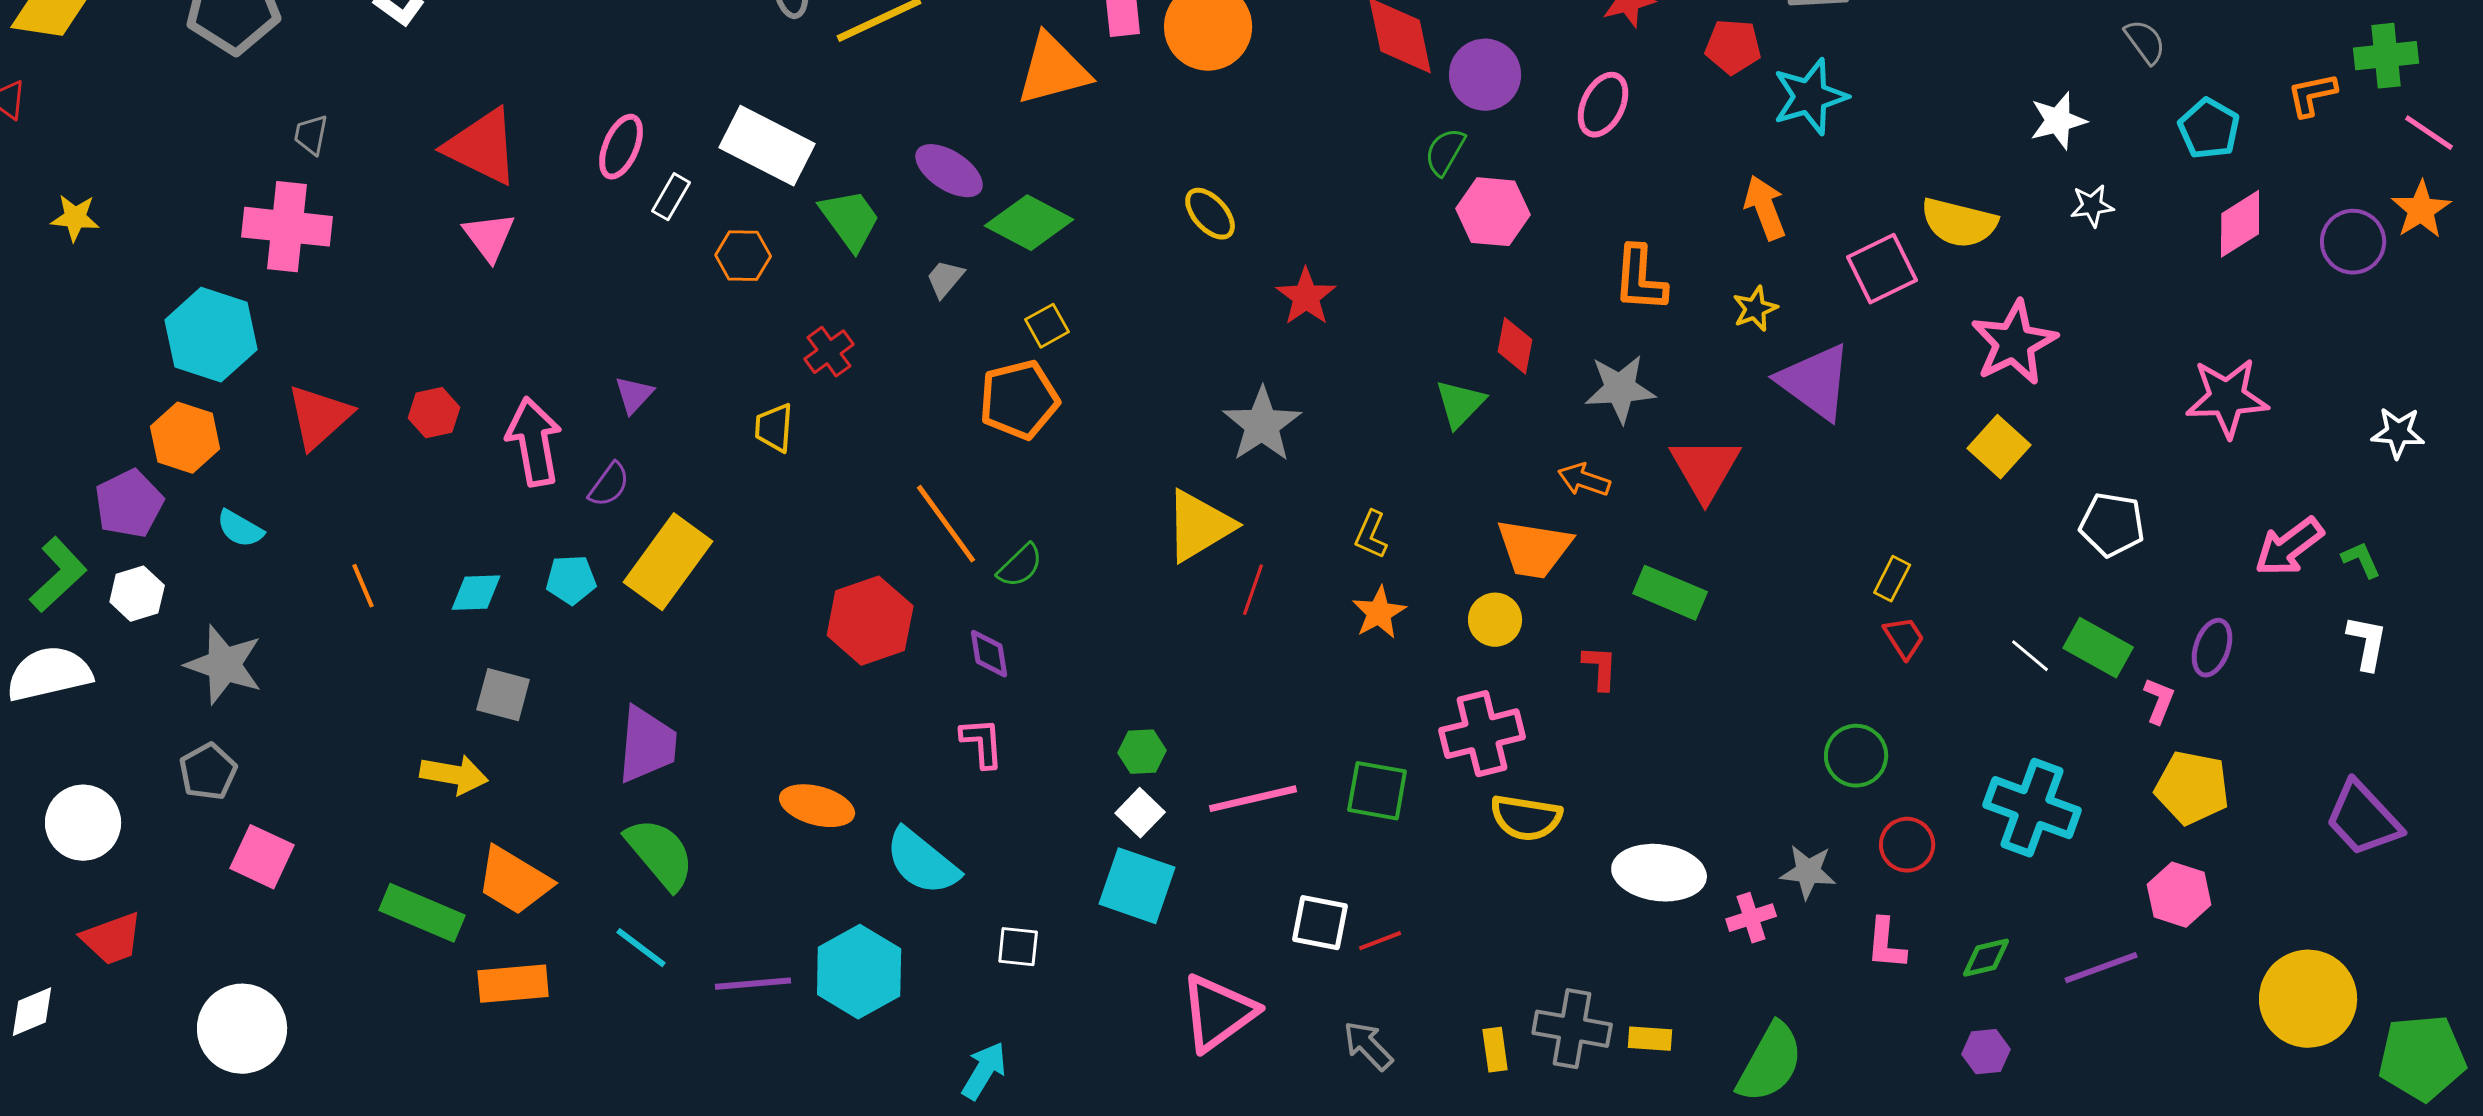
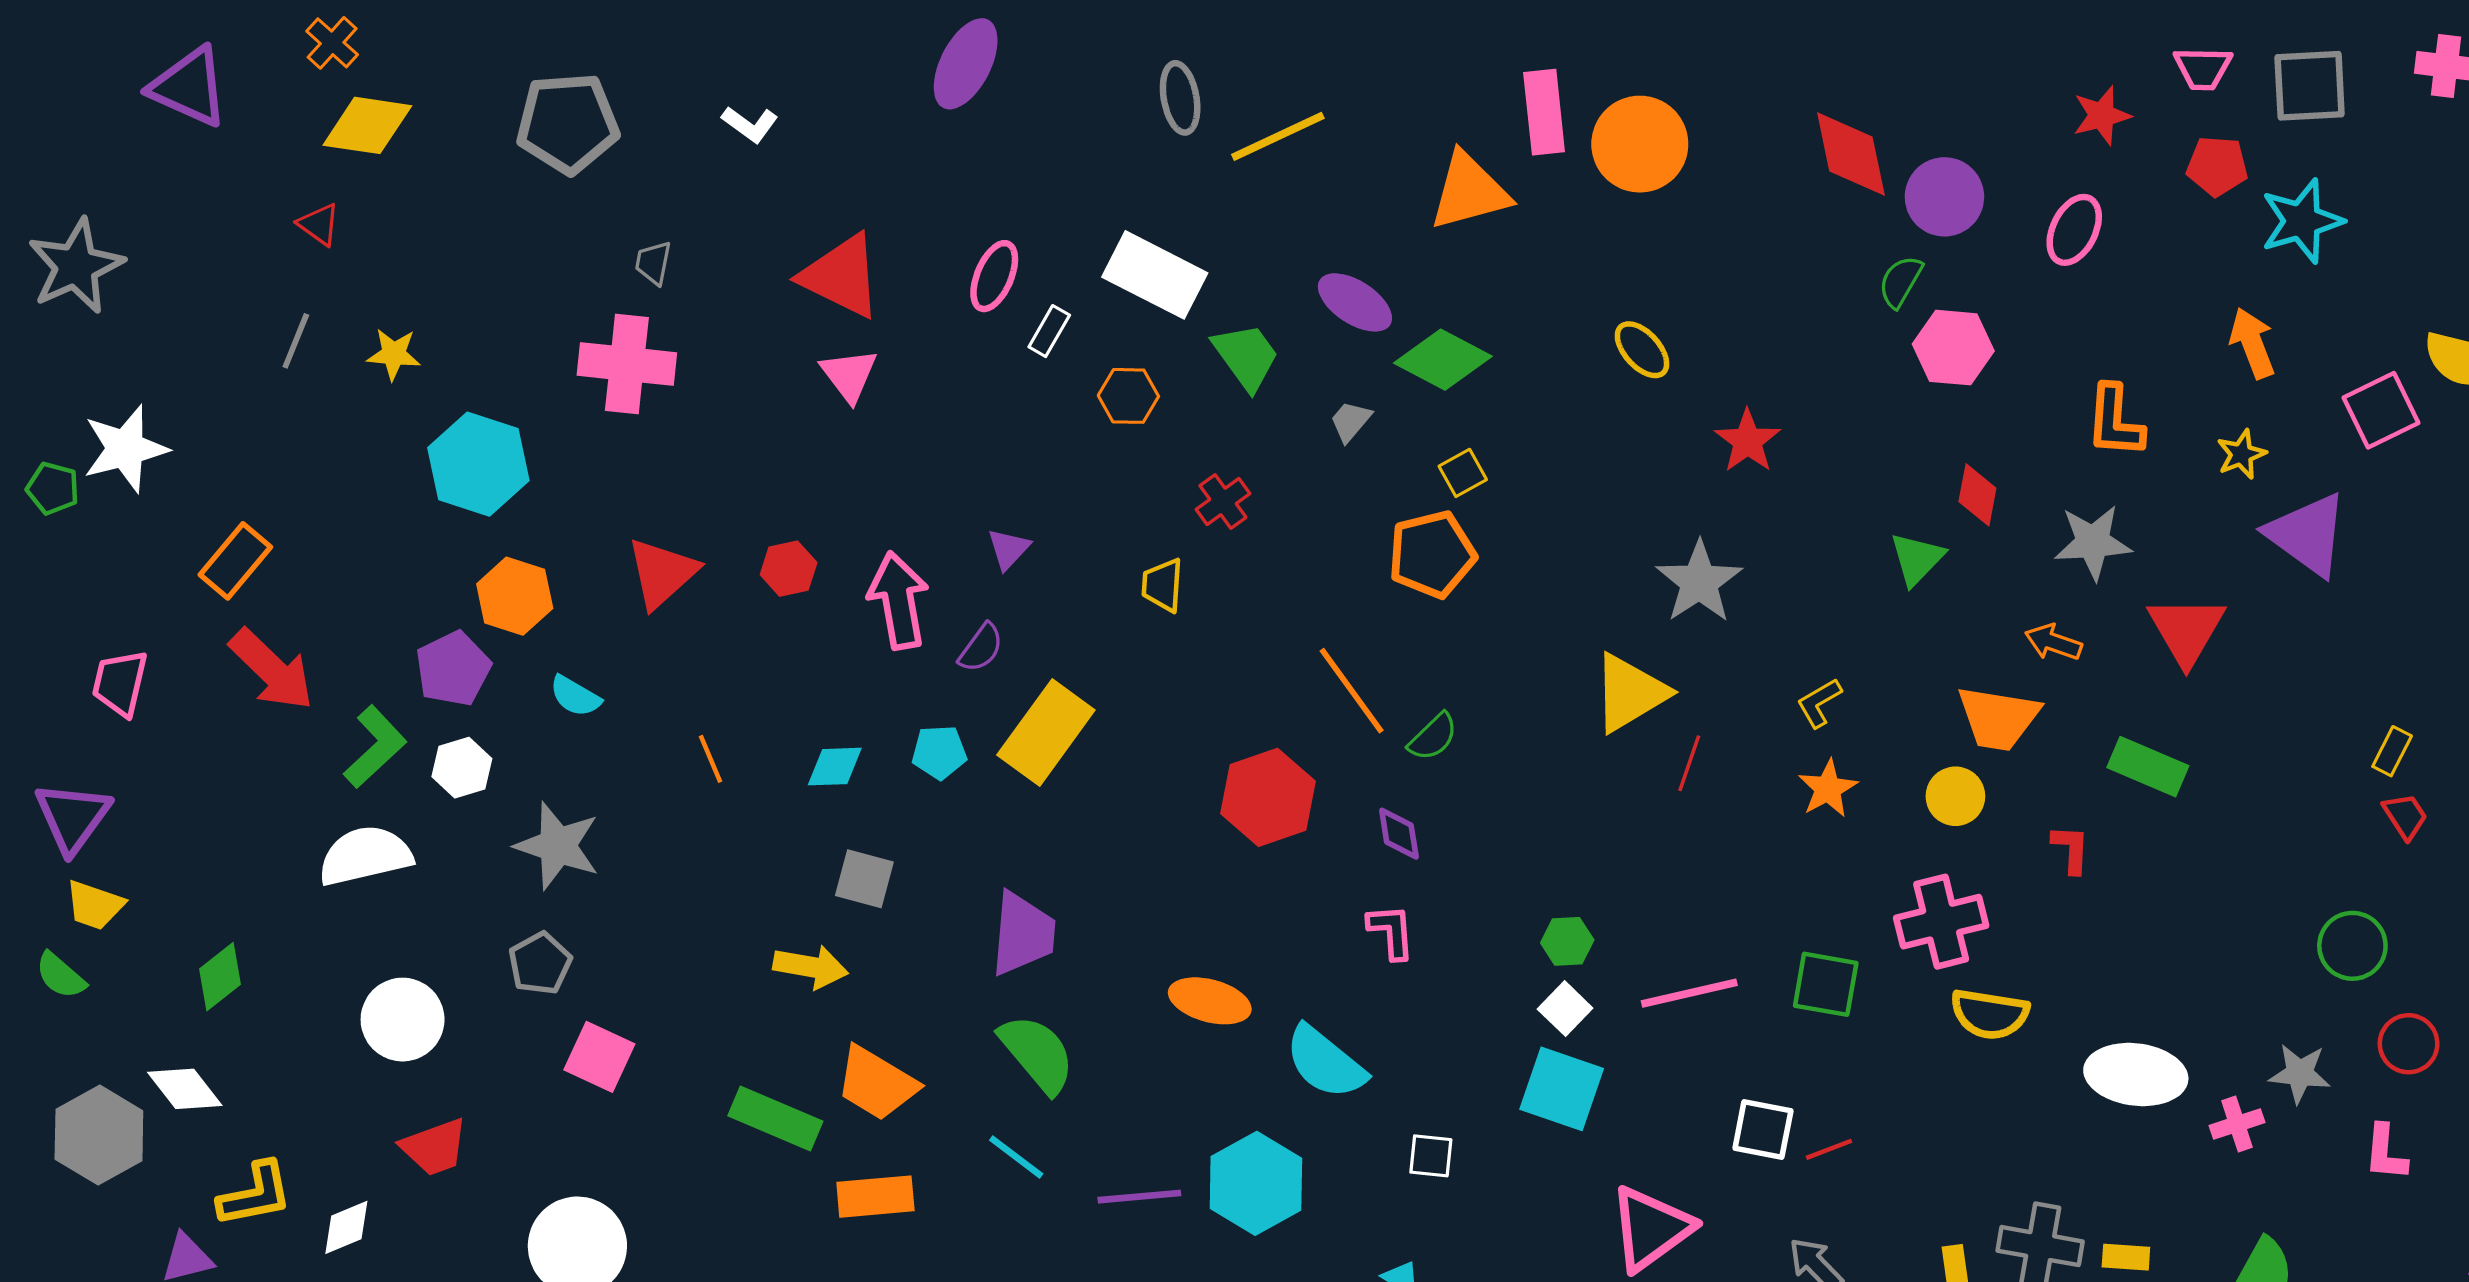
cyan hexagon: (211, 335) -> (478, 464), moved
yellow L-shape: (1371, 535) -> (1819, 703), turned 36

